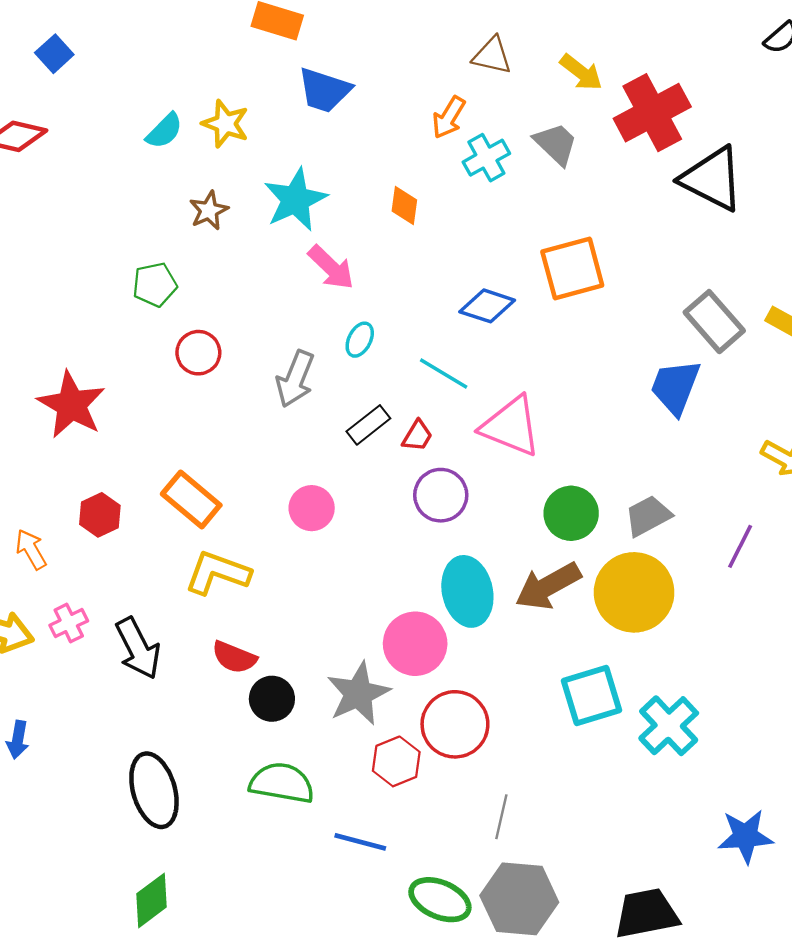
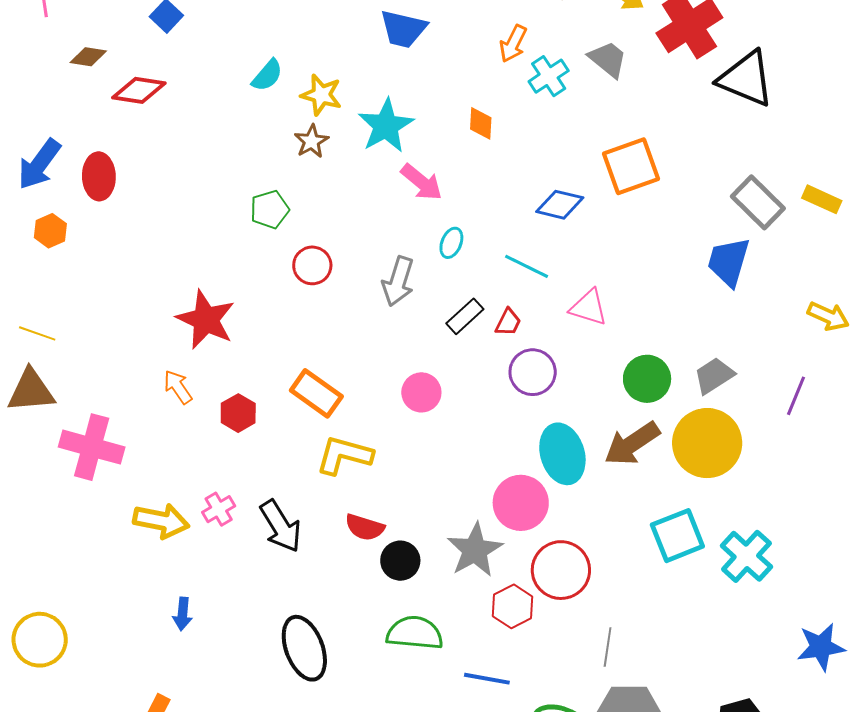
yellow star: (226, 124) -> (321, 95), moved
pink triangle: (511, 426) -> (589, 307), size x0.7
orange arrow: (31, 549) -> (178, 387), moved

